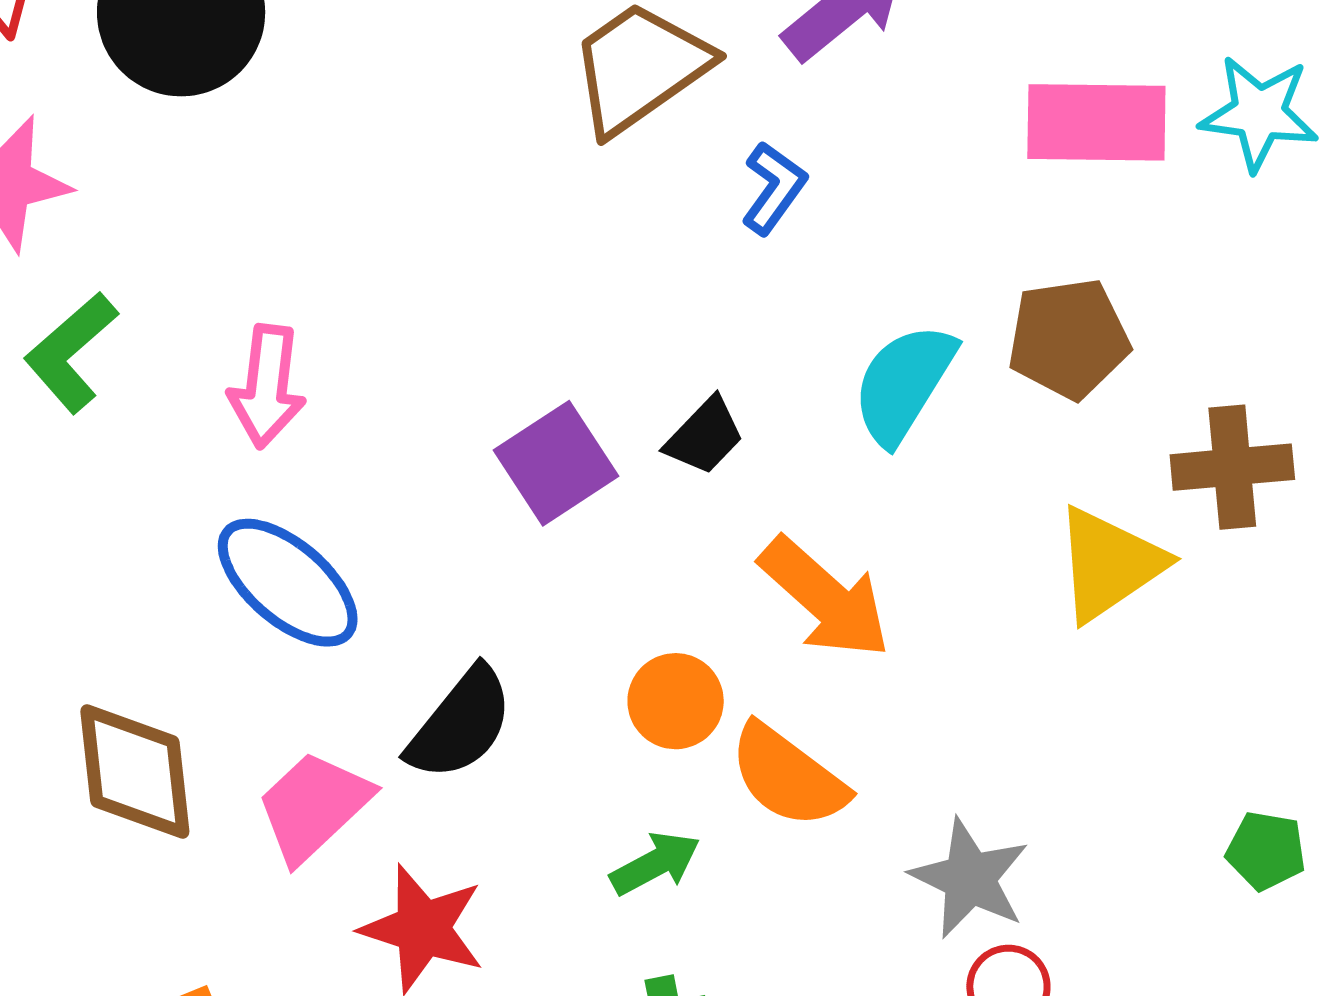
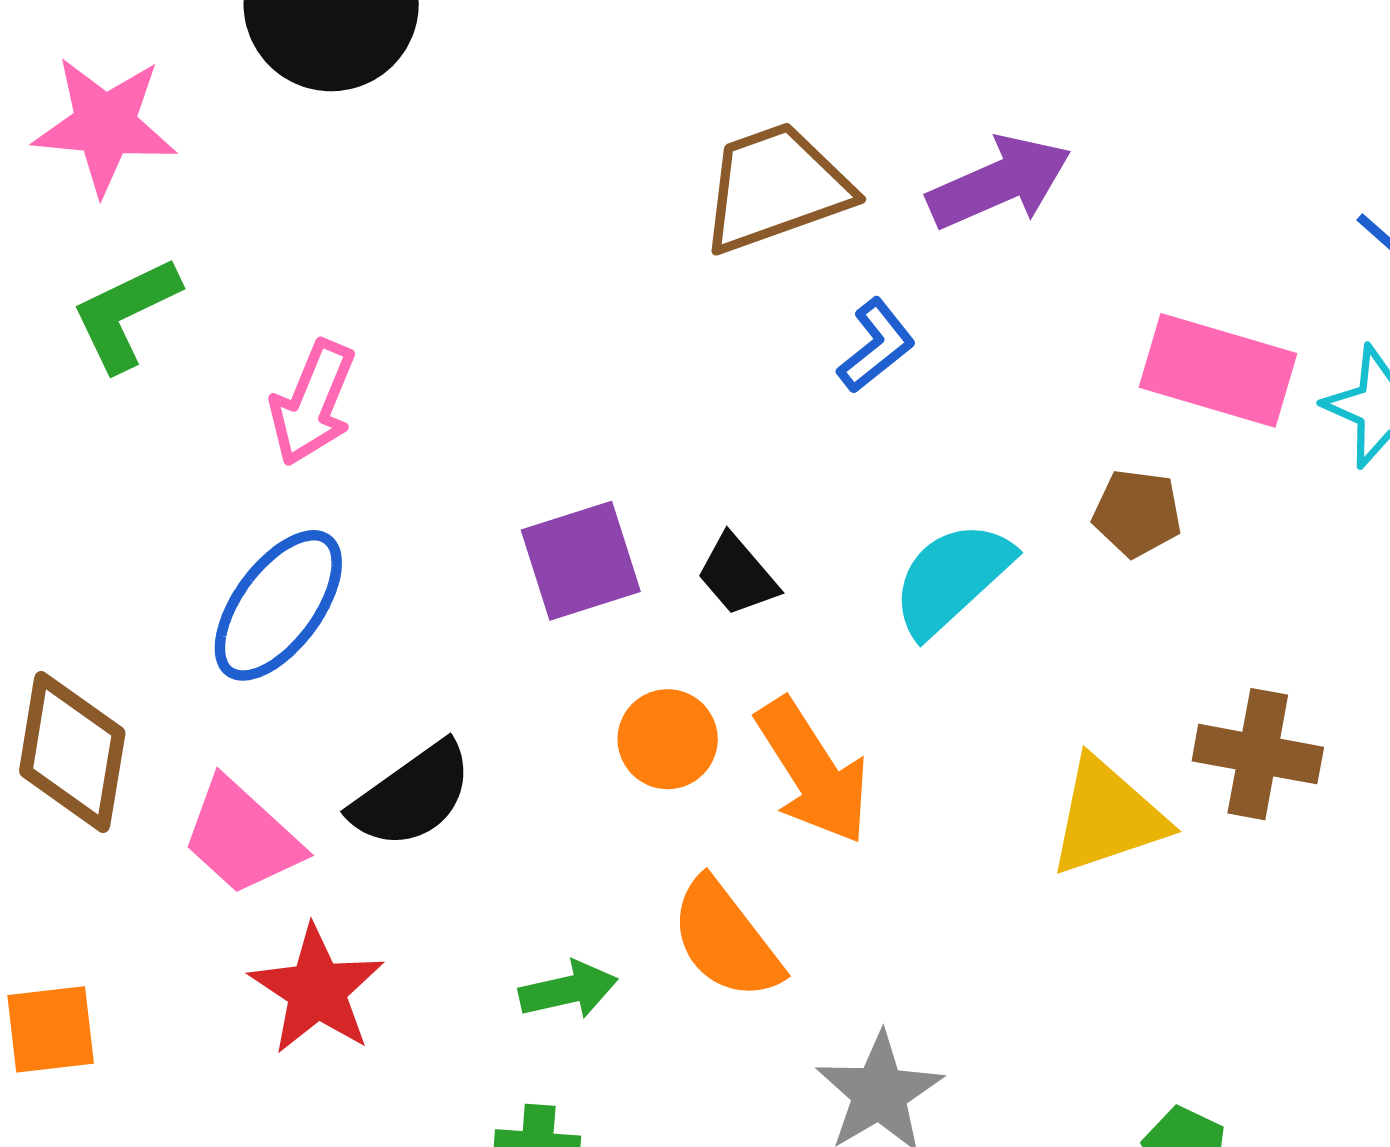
brown pentagon: (1069, 339) -> (1137, 513), moved, size x0.7
black trapezoid: (705, 436) -> (737, 575), turned 80
blue ellipse: (288, 583) -> (278, 605), turned 70
orange circle: (676, 701) -> (668, 739), moved
pink trapezoid: (314, 806) -> (242, 837), turned -110

